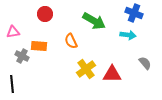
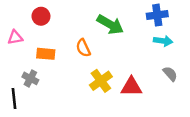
blue cross: (134, 13) -> (157, 15), turned -30
red circle: (45, 14) -> (41, 16), moved
cyan arrow: (128, 35) -> (163, 41), moved
gray cross: (22, 56) -> (30, 78), moved

